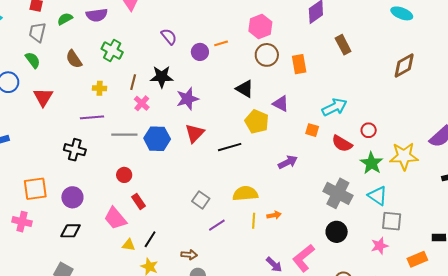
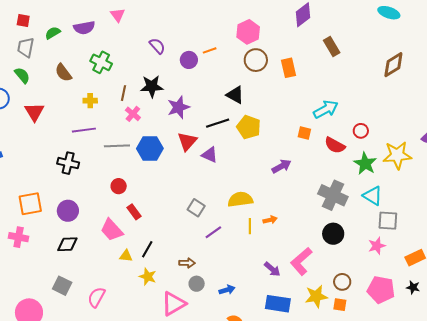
purple triangle: (281, 104) -> (210, 155), moved
black line: (230, 147) -> (218, 123), moved

